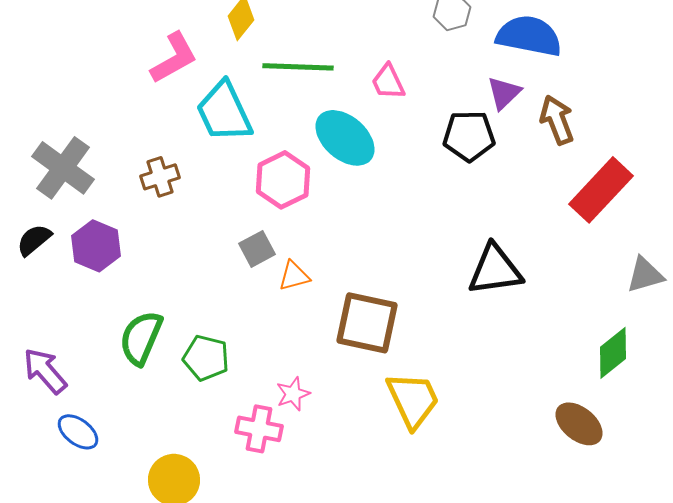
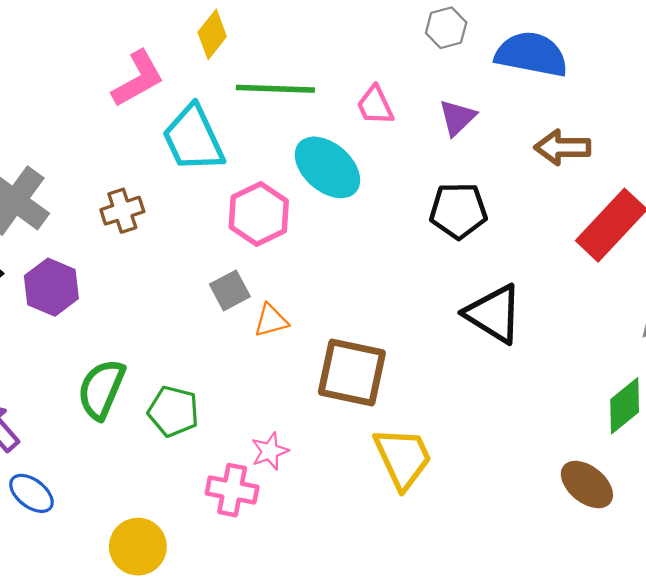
purple triangle: (504, 93) -> (457, 118), moved
brown arrow: (557, 120) -> (563, 147), turned -69
black pentagon: (469, 136) -> (458, 211), moved
black triangle: (495, 270) -> (494, 314), turned 40

